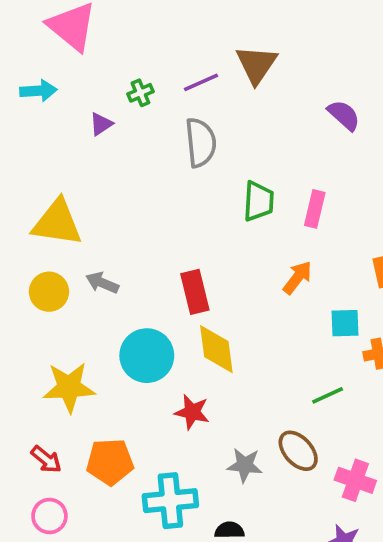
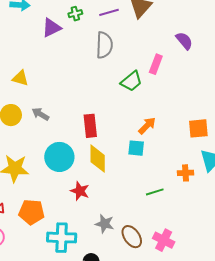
purple triangle: (101, 124) -> (51, 28), size x1.5
green trapezoid: (258, 201) -> (131, 81), turned 40
pink rectangle: (315, 209) -> (156, 64), moved
yellow triangle: (57, 223) -> (20, 78), size x0.6
cyan square: (345, 323) -> (136, 148), moved
brown ellipse: (298, 451) -> (132, 237), moved

